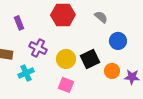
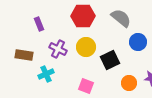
gray semicircle: (101, 17) -> (121, 18), size x1.5
yellow circle: (66, 59) -> (86, 47), moved
orange circle: (112, 71) -> (129, 83), moved

